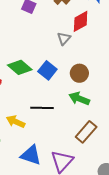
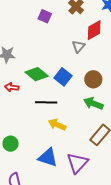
black line: (42, 108) -> (46, 102), moved
yellow arrow: (16, 122) -> (57, 125), moved

